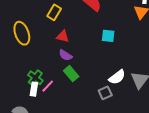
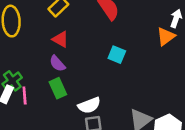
white semicircle: (117, 77) -> (89, 105), moved
pink line: (48, 86) -> (25, 95), turned -64

